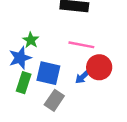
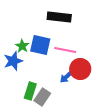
blue square: (48, 73) -> (40, 45), moved
green rectangle: (24, 83) -> (30, 91), moved

